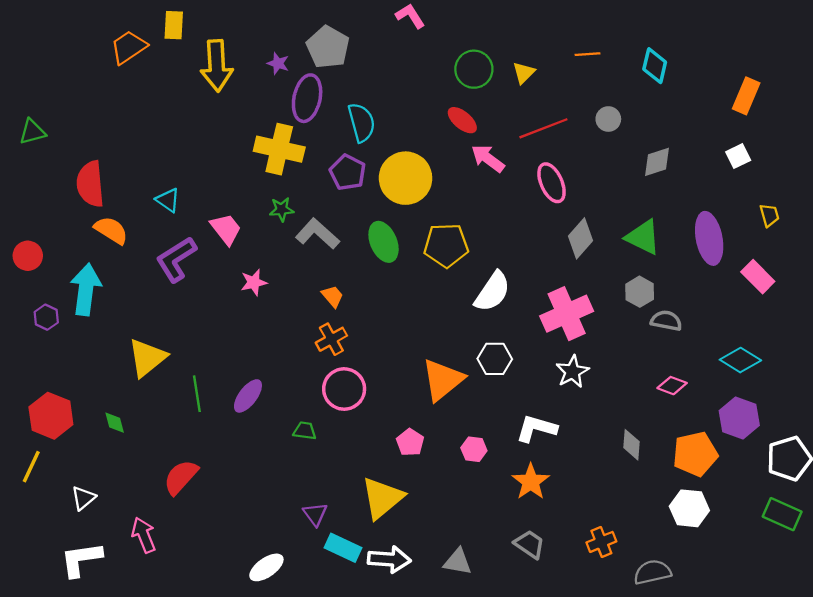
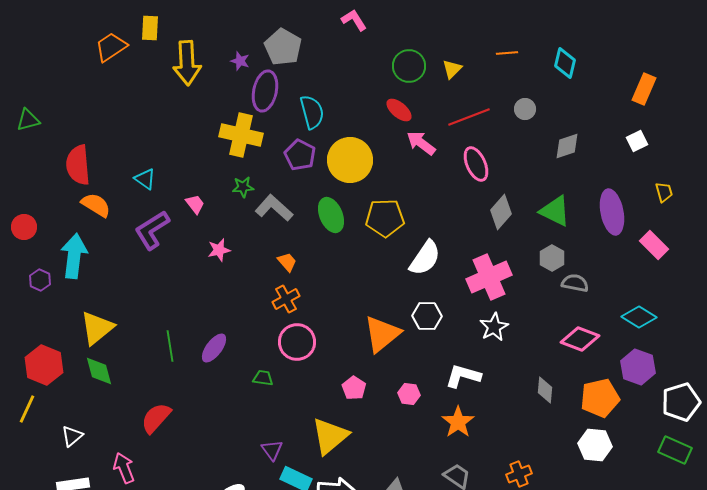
pink trapezoid: (226, 229) -> (195, 204), size x0.7
yellow triangle: (147, 358) -> (97, 328), moved
pink diamond: (672, 386) -> (580, 339), size x1.5
green diamond: (115, 423) -> (99, 371), size x1.5

